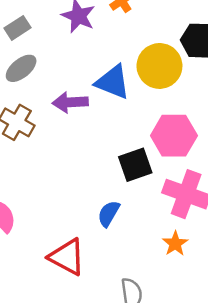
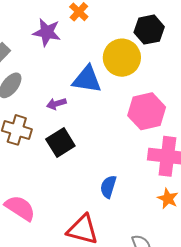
purple arrow: (70, 102) -> (56, 104), size x0.7
black square: (135, 165) -> (60, 142), moved

